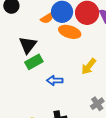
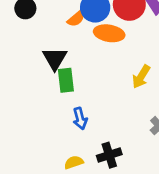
green rectangle: (34, 62) -> (66, 80), turned -60
blue arrow: (55, 80) -> (80, 118), moved, turned -98

